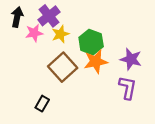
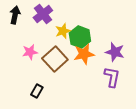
pink star: (34, 33) -> (30, 52), moved
yellow star: (60, 34) -> (63, 31), moved

